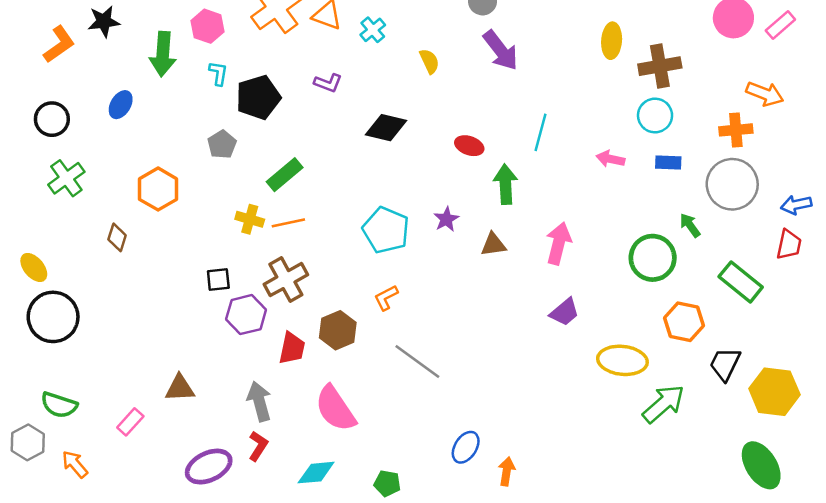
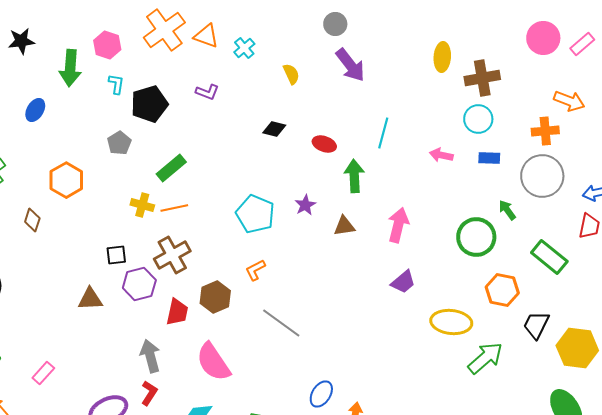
black diamond: (386, 128) -> (274, 129), moved, size x0.7
brown triangle: (180, 388) -> (90, 299), moved

